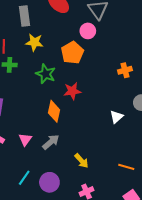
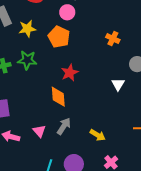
yellow star: (34, 42) -> (27, 29), moved
orange cross: (125, 70) -> (113, 39), turned -32
green star: (46, 74) -> (27, 60), moved

